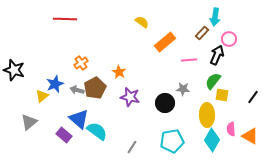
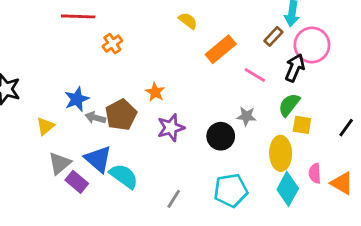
pink circle: (229, 39) -> (312, 45), size x1.6
pink line: (189, 60) -> (255, 75), turned 35
orange cross: (81, 63) -> (112, 44), moved
blue star: (55, 84) -> (77, 99), moved
purple star: (130, 97) -> (171, 128), turned -30
gray triangle: (29, 122) -> (60, 163), moved

